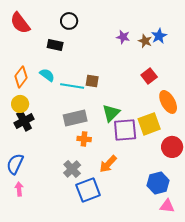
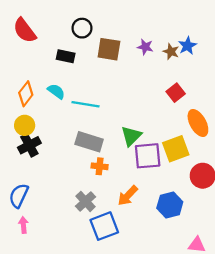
brown square: (92, 81) -> (109, 49), moved, size x1.5
gray rectangle: (75, 118) -> (89, 142), turned 30
blue hexagon: (158, 183) -> (170, 205), moved

